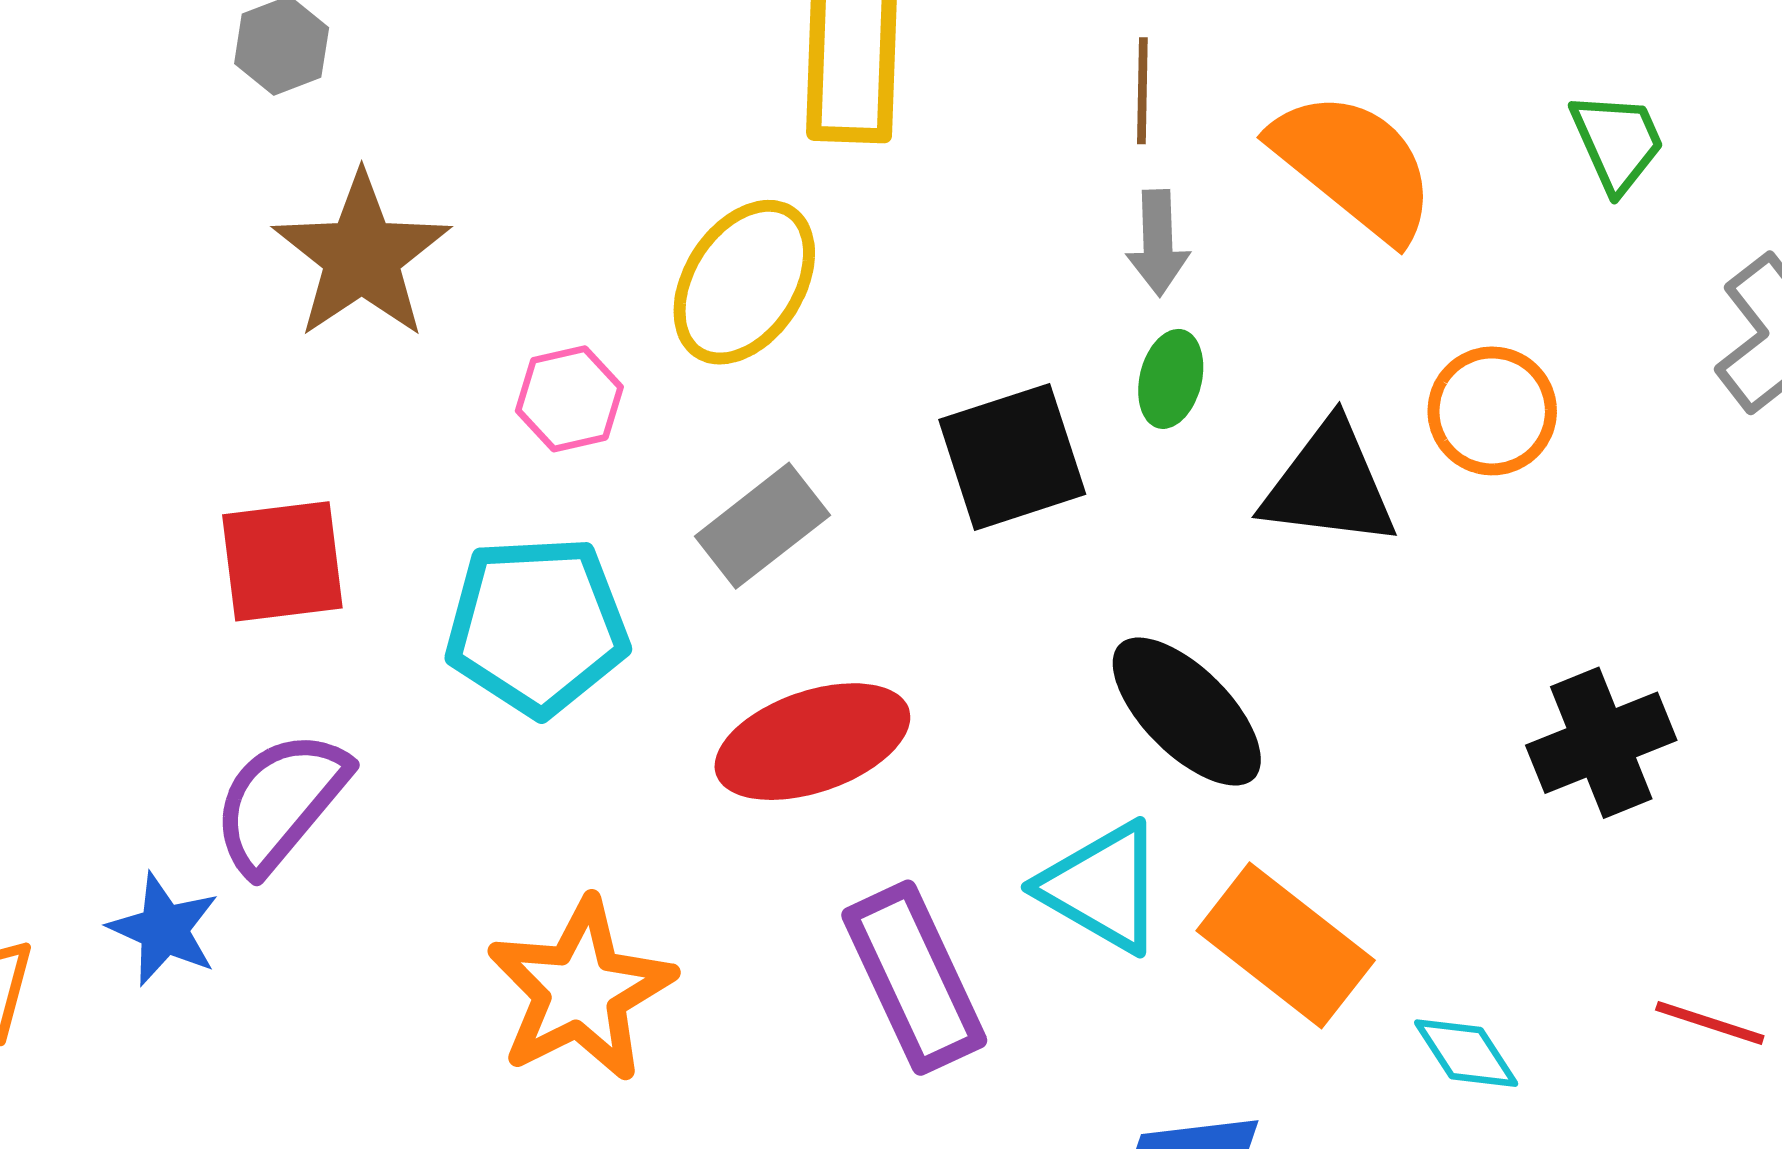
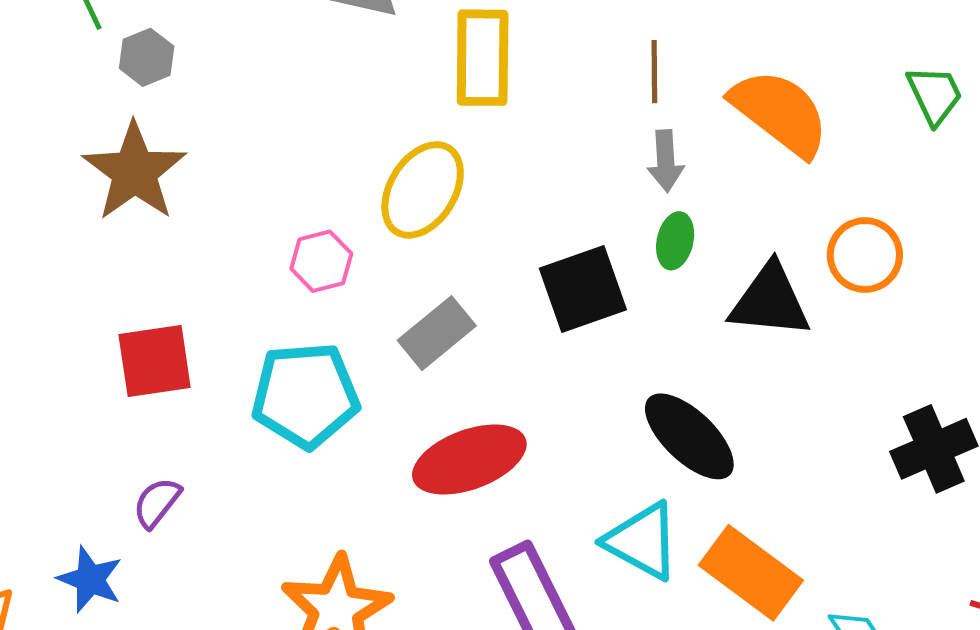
brown star: (362, 256) -> (134, 172), moved
purple semicircle: (280, 802) -> (157, 503), size x0.6

